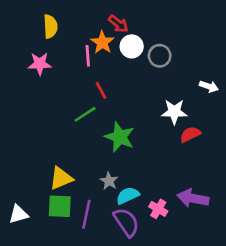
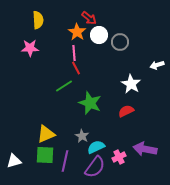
pink line: (88, 56) -> (74, 53), moved
white arrow: (209, 86) -> (157, 65), turned 144
white star: (174, 112) -> (131, 84), turned 30
red semicircle: (190, 134) -> (126, 111), moved
pink cross: (158, 209) -> (119, 157), turned 32
purple semicircle: (126, 222) -> (95, 167), turned 70

